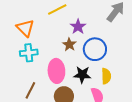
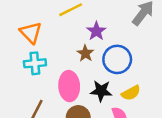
yellow semicircle: (106, 76) -> (131, 93), turned 63

